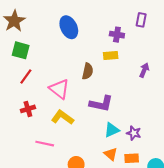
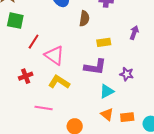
yellow rectangle: (111, 56) -> (104, 42), moved
brown semicircle: (88, 71) -> (84, 18), moved
red line: (26, 76) -> (34, 42), moved
purple star: (134, 133) -> (127, 74), moved

